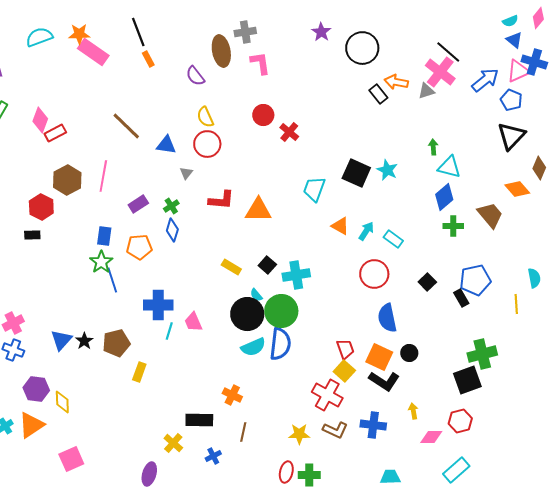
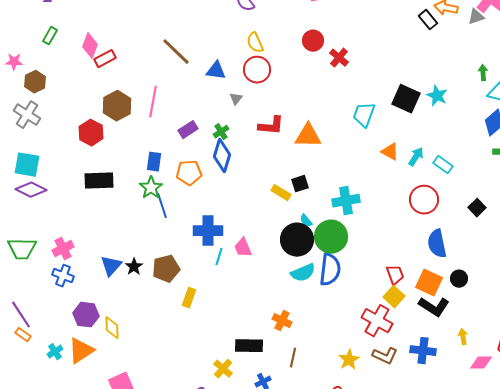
blue diamond: (172, 230) -> (222, 156), size x1.4
black rectangle: (32, 235) -> (99, 181), moved, size x1.8
black square: (267, 265) -> (300, 184), moved, turned 30
yellow star: (299, 434) -> (349, 360), turned -30

